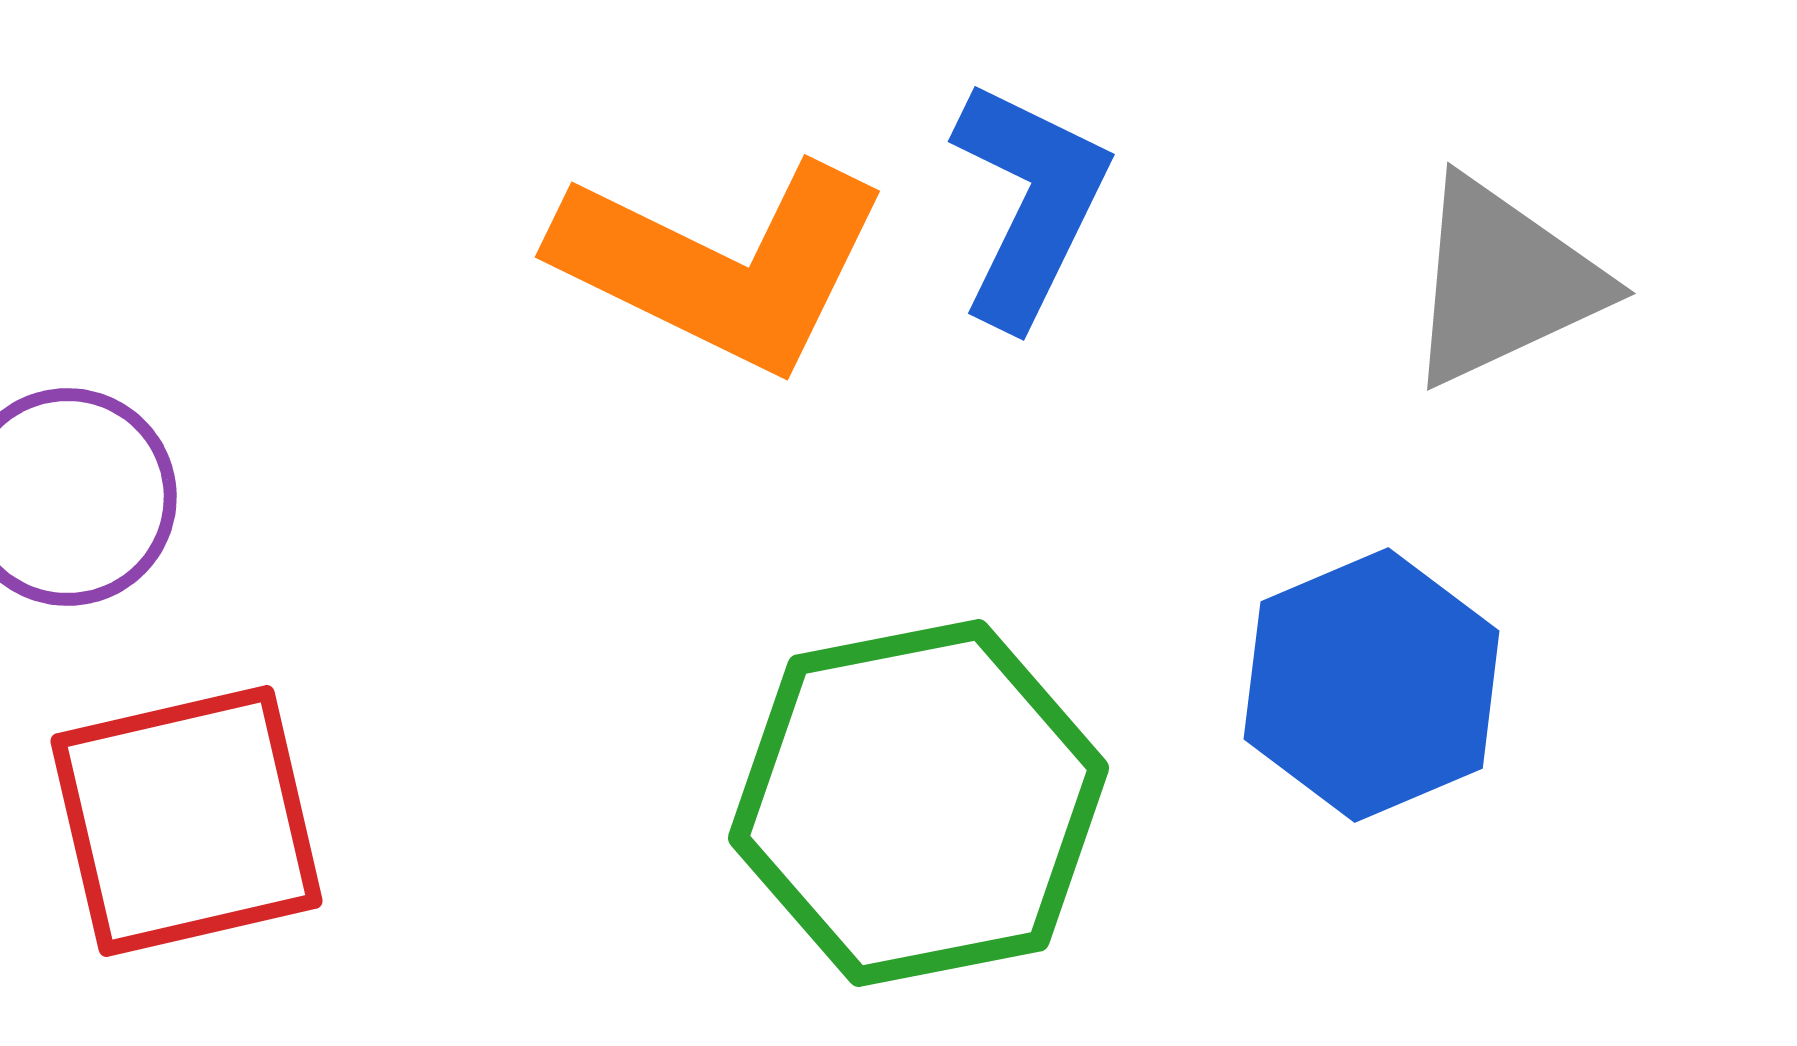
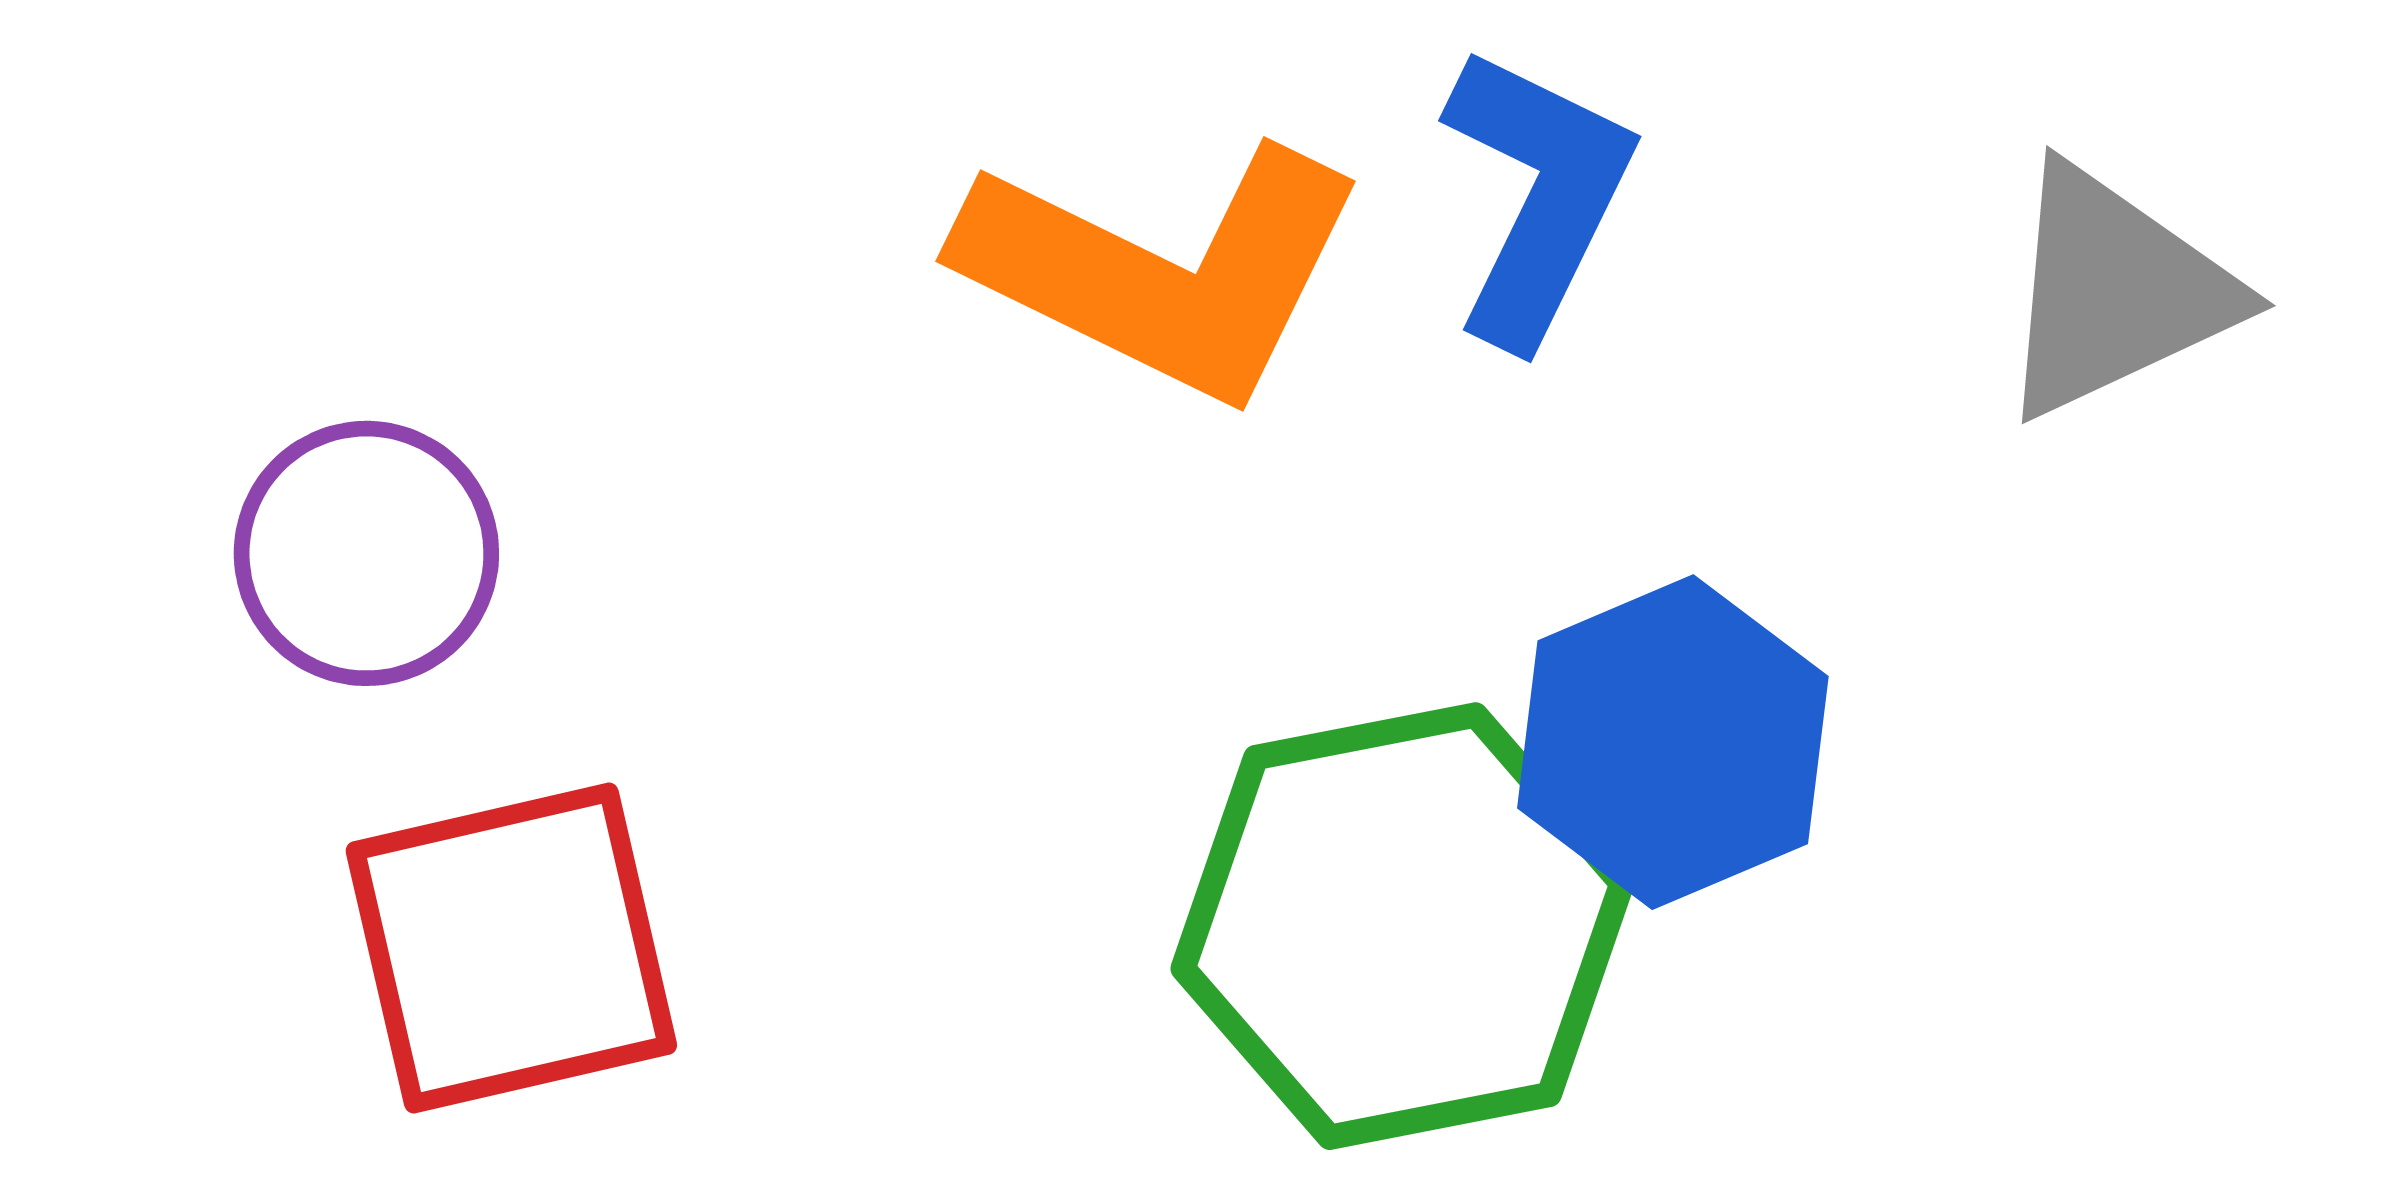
blue hexagon: (1372, 685) -> (1673, 742), moved

